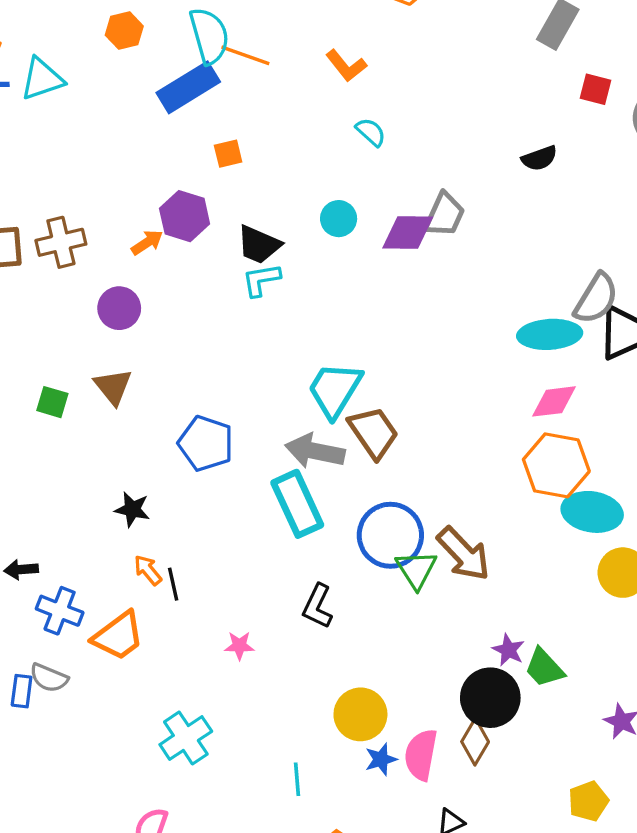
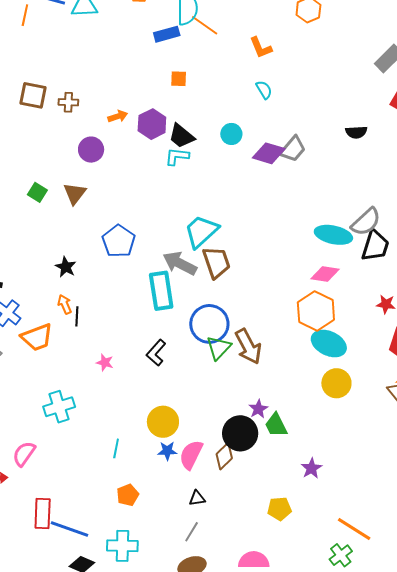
blue rectangle: (188, 87) -> (167, 34), size x0.7
purple hexagon: (185, 216) -> (152, 124), moved
brown cross: (61, 242) -> (68, 102), size x0.7

